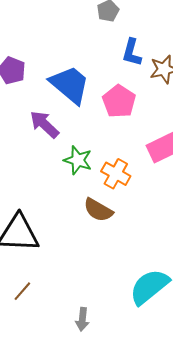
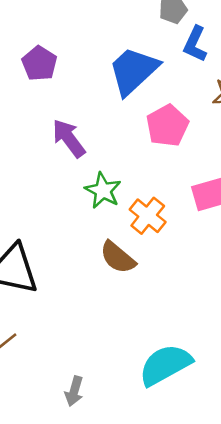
blue L-shape: (132, 52) -> (195, 44), moved
blue trapezoid: (70, 85) -> (133, 71), moved, turned -93

